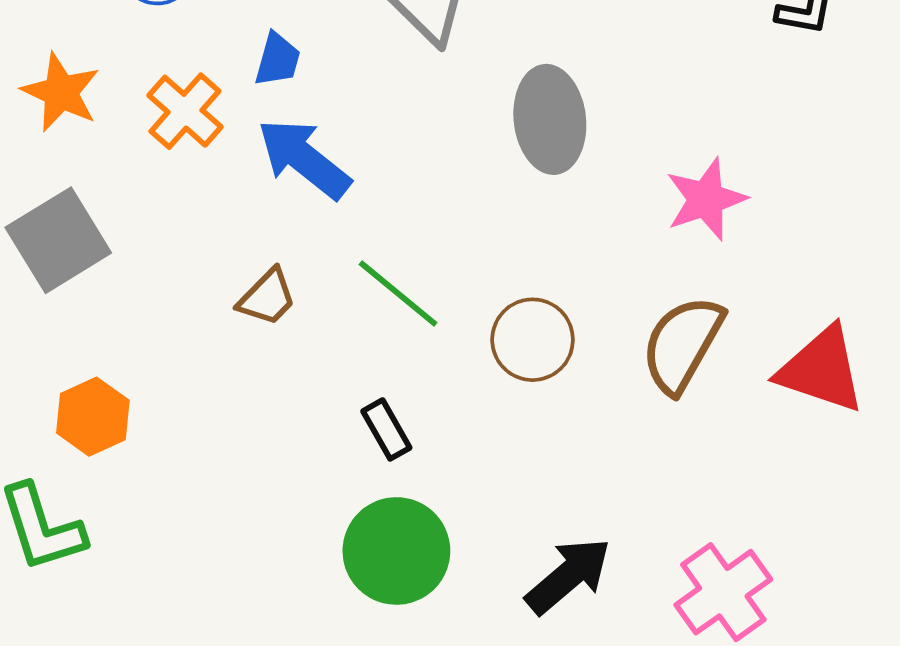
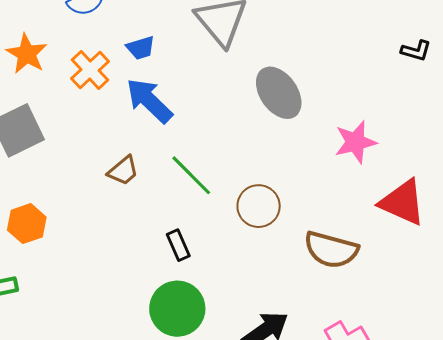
blue trapezoid: (278, 59) -> (141, 48), turned 52
gray ellipse: (550, 119) -> (279, 93), turned -34
brown semicircle: (682, 344) -> (331, 250), moved, turned -110
red triangle: (821, 370) -> (403, 202), moved

